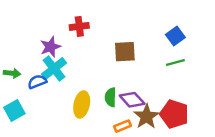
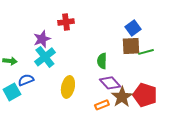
blue square: (175, 36) -> (133, 28), moved
brown square: (125, 52) -> (131, 46), moved
blue semicircle: (37, 82) -> (26, 80), moved
green semicircle: (110, 97) -> (102, 61), moved

